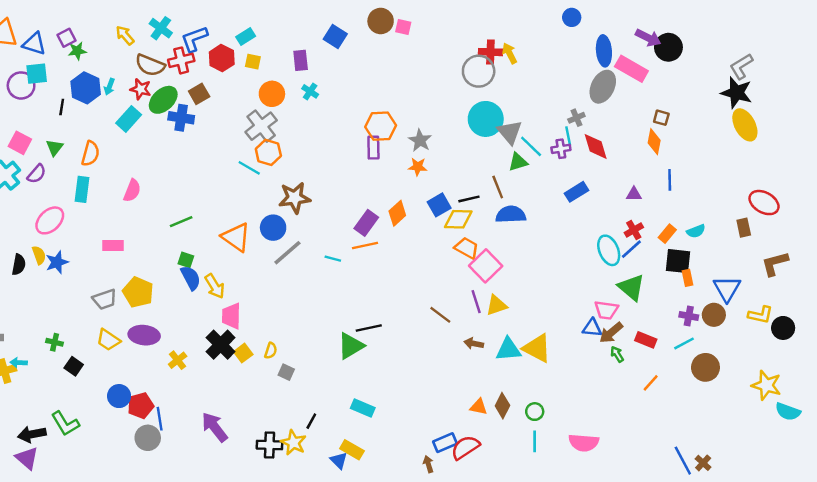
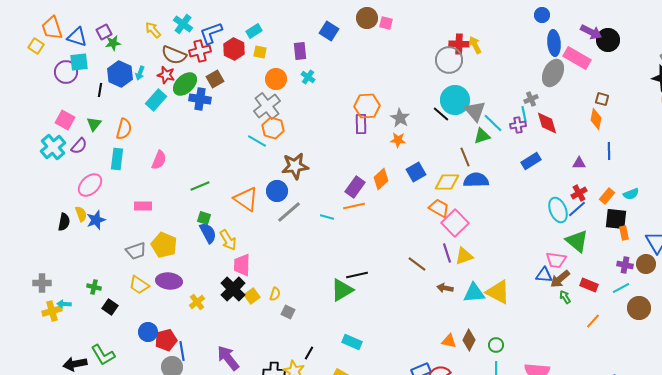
blue circle: (572, 17) -> (542, 15), moved
black line: (469, 199) -> (441, 114), moved, turned 54
yellow diamond: (458, 219) -> (447, 182), moved

